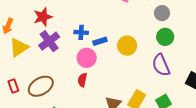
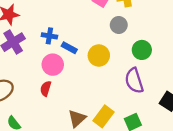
gray circle: (162, 13) -> (119, 25), moved
blue rectangle: (100, 41) -> (69, 48), turned 40

